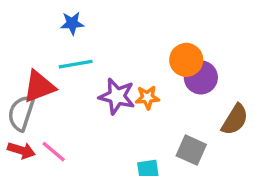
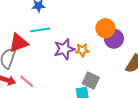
purple star: (117, 96) -> (64, 49), turned -30
gray square: (191, 150) -> (91, 81), moved

